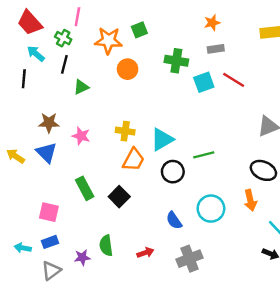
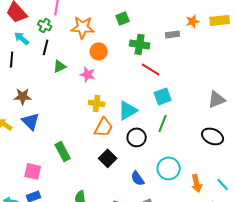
orange star: (212, 23) -> (193, 21), moved
green square: (139, 30) -> (123, 18), moved
red line: (234, 80) -> (151, 69), moved
cyan square: (204, 82) -> (163, 96), moved
brown star: (49, 123) -> (23, 96), moved
pink star: (81, 136) -> (88, 74), moved
green line: (204, 155) -> (163, 123), turned -54
black square: (119, 197) -> (108, 158), moved
orange arrow: (250, 200) -> (197, 183), moved

